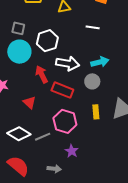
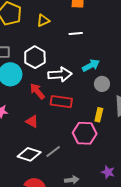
gray circle: (92, 81) -> (102, 84), moved
yellow rectangle: (96, 112) -> (99, 115), turned 32
pink hexagon: (65, 121) -> (85, 133), moved
purple star: (72, 151) -> (108, 172), moved

